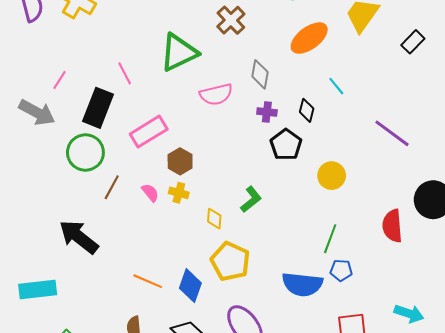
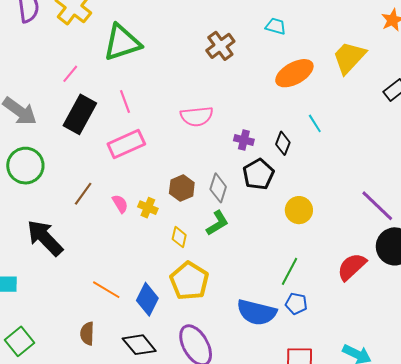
green triangle: (179, 52) -> (122, 43), moved
pink line: (125, 73) -> (125, 101), moved
gray diamond: (260, 74) -> (218, 188), moved
pink line: (59, 80) -> (70, 74), moved
purple line: (392, 133) -> (377, 206), moved
green circle: (85, 152) -> (25, 166), moved
brown hexagon: (180, 161) -> (182, 188), moved
red semicircle: (392, 226) -> (352, 267), turned 44

